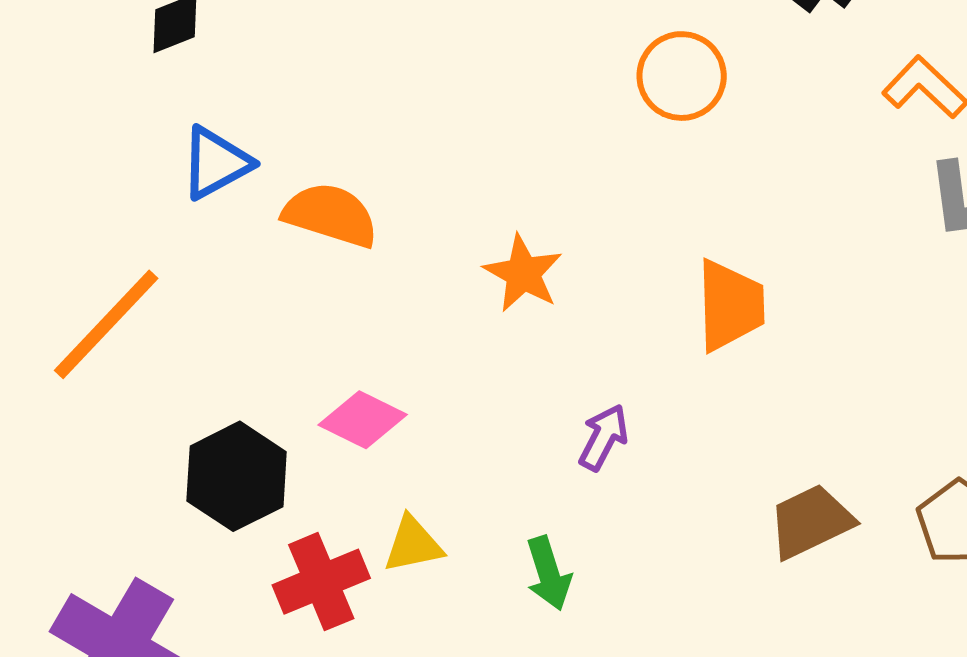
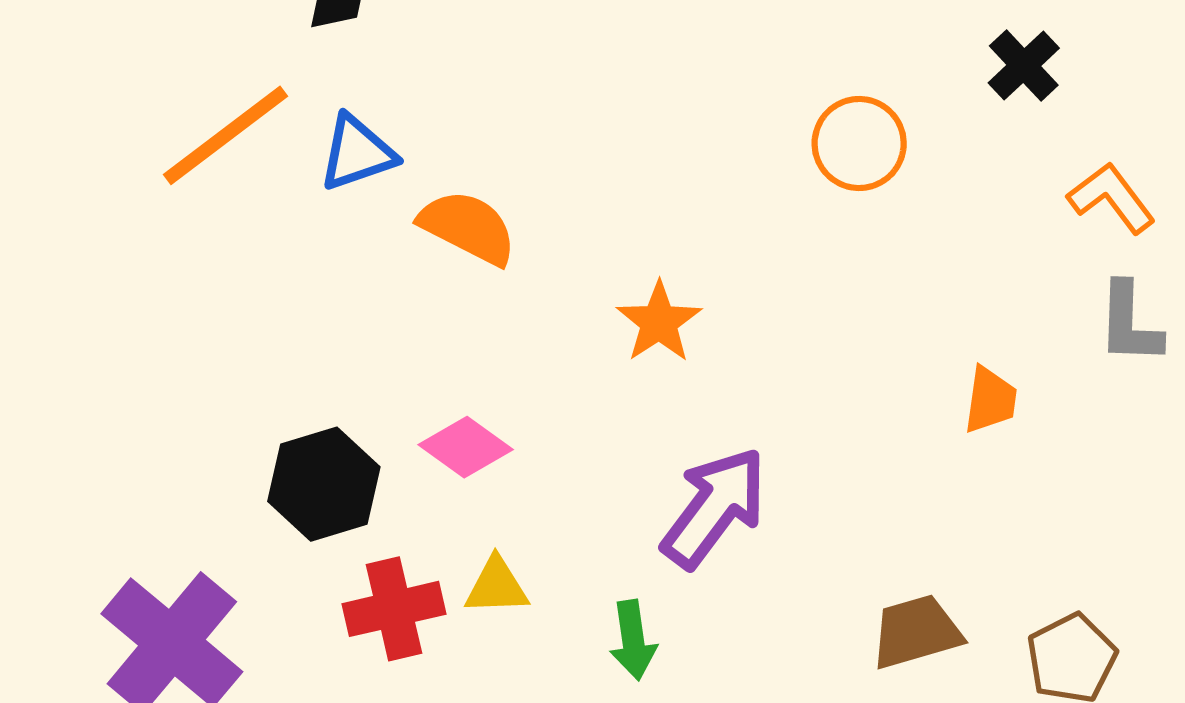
orange trapezoid: (730, 305) -> (990, 400), moved, size x0.7
orange line: (106, 324) -> (226, 135), moved
purple arrow: (603, 437) -> (714, 508), size x1.8

